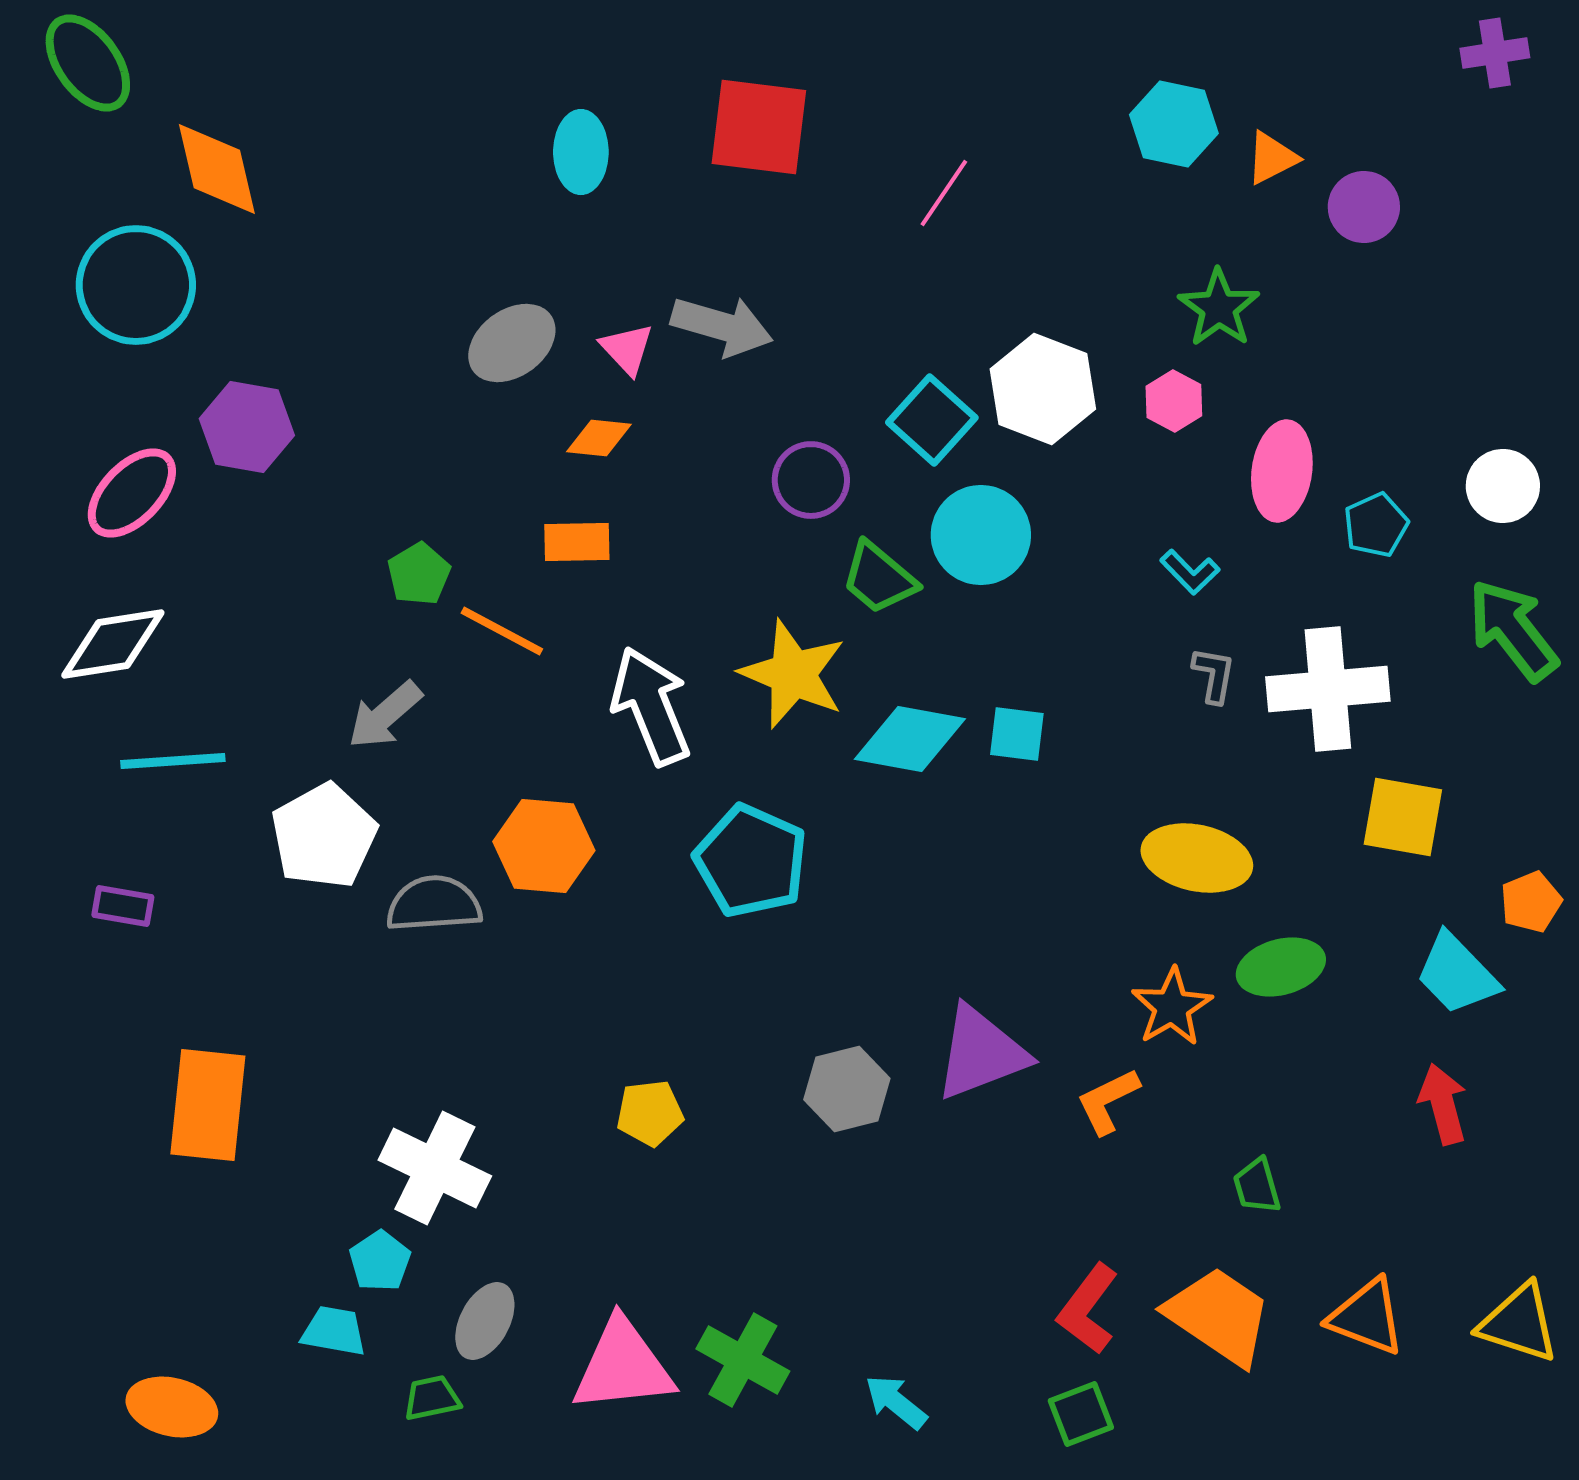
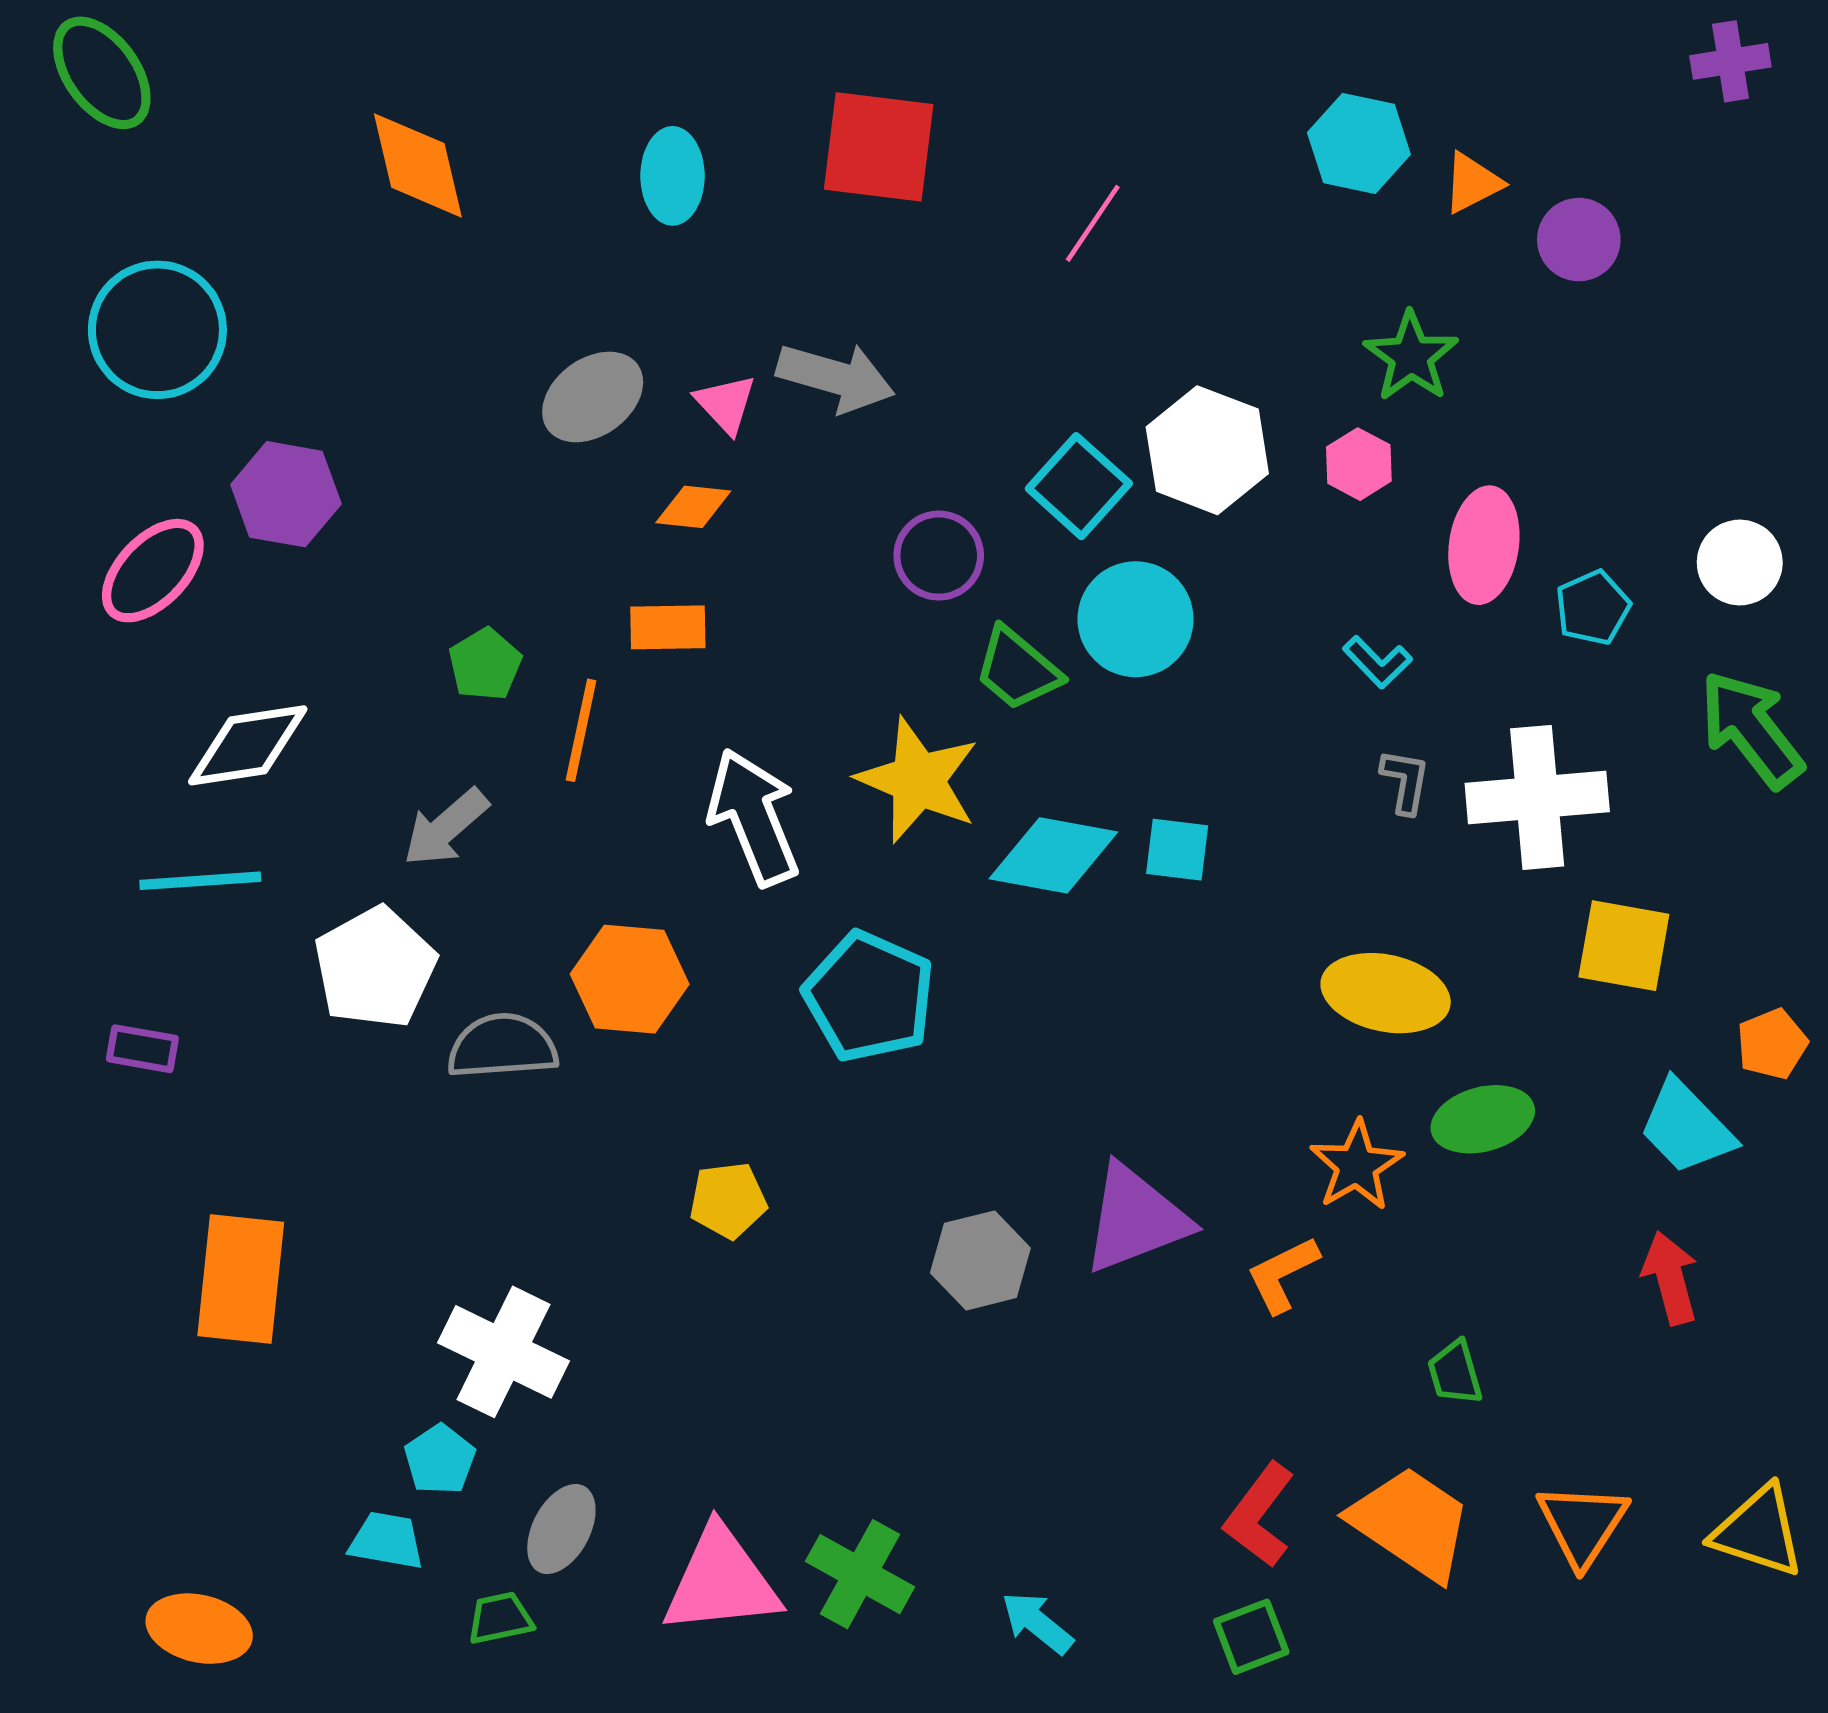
orange diamond: (217, 169) -> (418, 165), moved
orange line: (502, 631) -> (581, 730), turned 74
white diamond: (113, 644) -> (248, 745), moved
yellow pentagon: (650, 1113) -> (728, 1200), moved
orange triangle: (1367, 1317) -> (1582, 1524), turned 42

